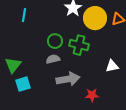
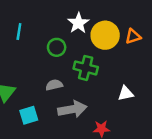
green circle: (55, 41) -> (57, 47), moved
cyan square: (23, 84) -> (29, 115), moved

